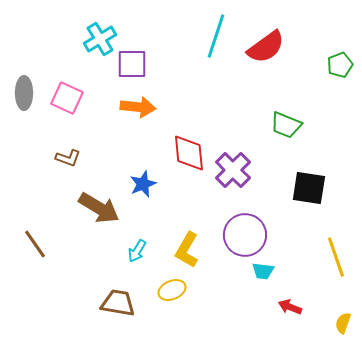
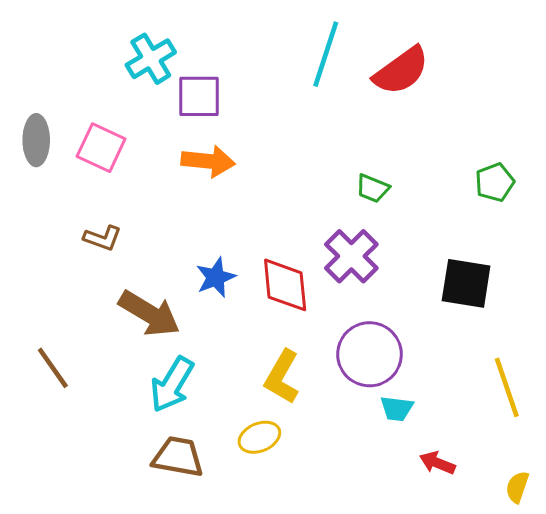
green pentagon: (340, 65) -> (495, 182), moved
green trapezoid: (286, 125) -> (373, 188), moved, size x0.7
red diamond: (189, 153) -> (285, 285), moved
cyan arrow: (137, 251) -> (172, 384), moved, size x1.6

